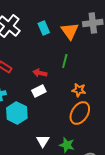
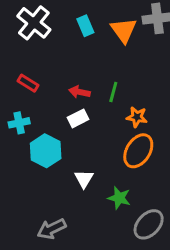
green line: (65, 61) -> (113, 92), moved
white triangle: (43, 141) -> (84, 179), moved

